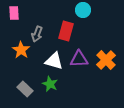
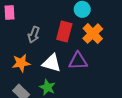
orange star: (21, 50) -> (21, 63), moved, turned 30
orange cross: (106, 60) -> (93, 34), moved

